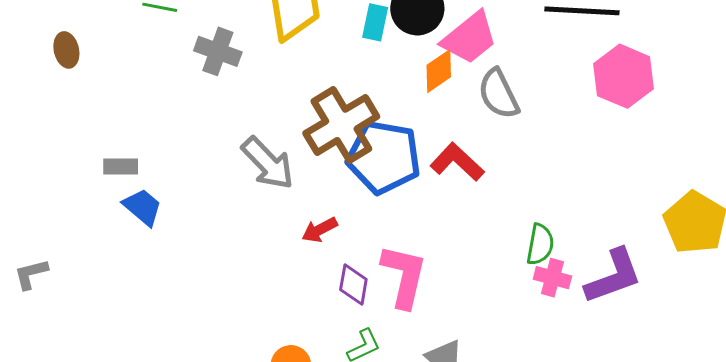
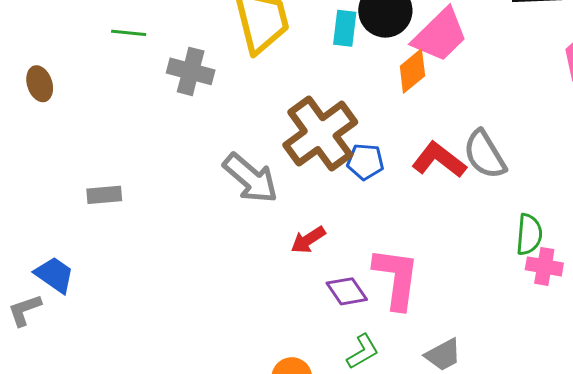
gray semicircle: (499, 94) -> (485, 154), moved
blue pentagon: (384, 157) -> (365, 162), size x0.5
blue trapezoid: (143, 207) -> (54, 275), moved
purple diamond: (353, 285) -> (347, 291), turned -39

